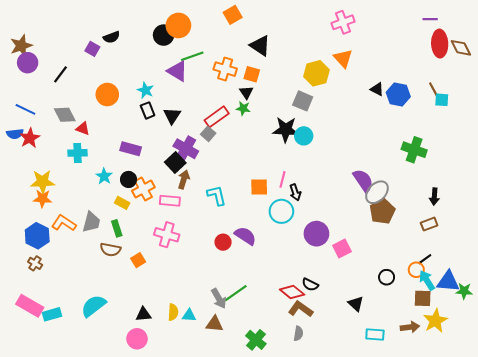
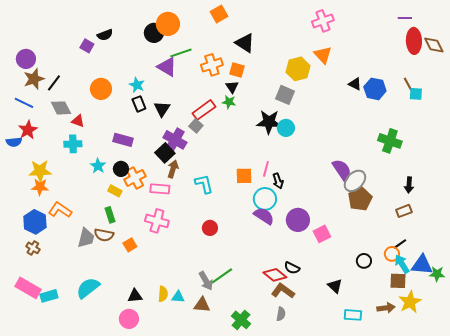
brown star: (21, 46) -> (34, 79), moved
orange cross: (225, 69) -> (212, 65), turned -35
black line: (61, 74) -> (54, 83), moved
blue semicircle: (15, 134) -> (14, 142), moved
gray trapezoid: (91, 222) -> (86, 238), moved
purple semicircle: (245, 236) -> (264, 216), moved

